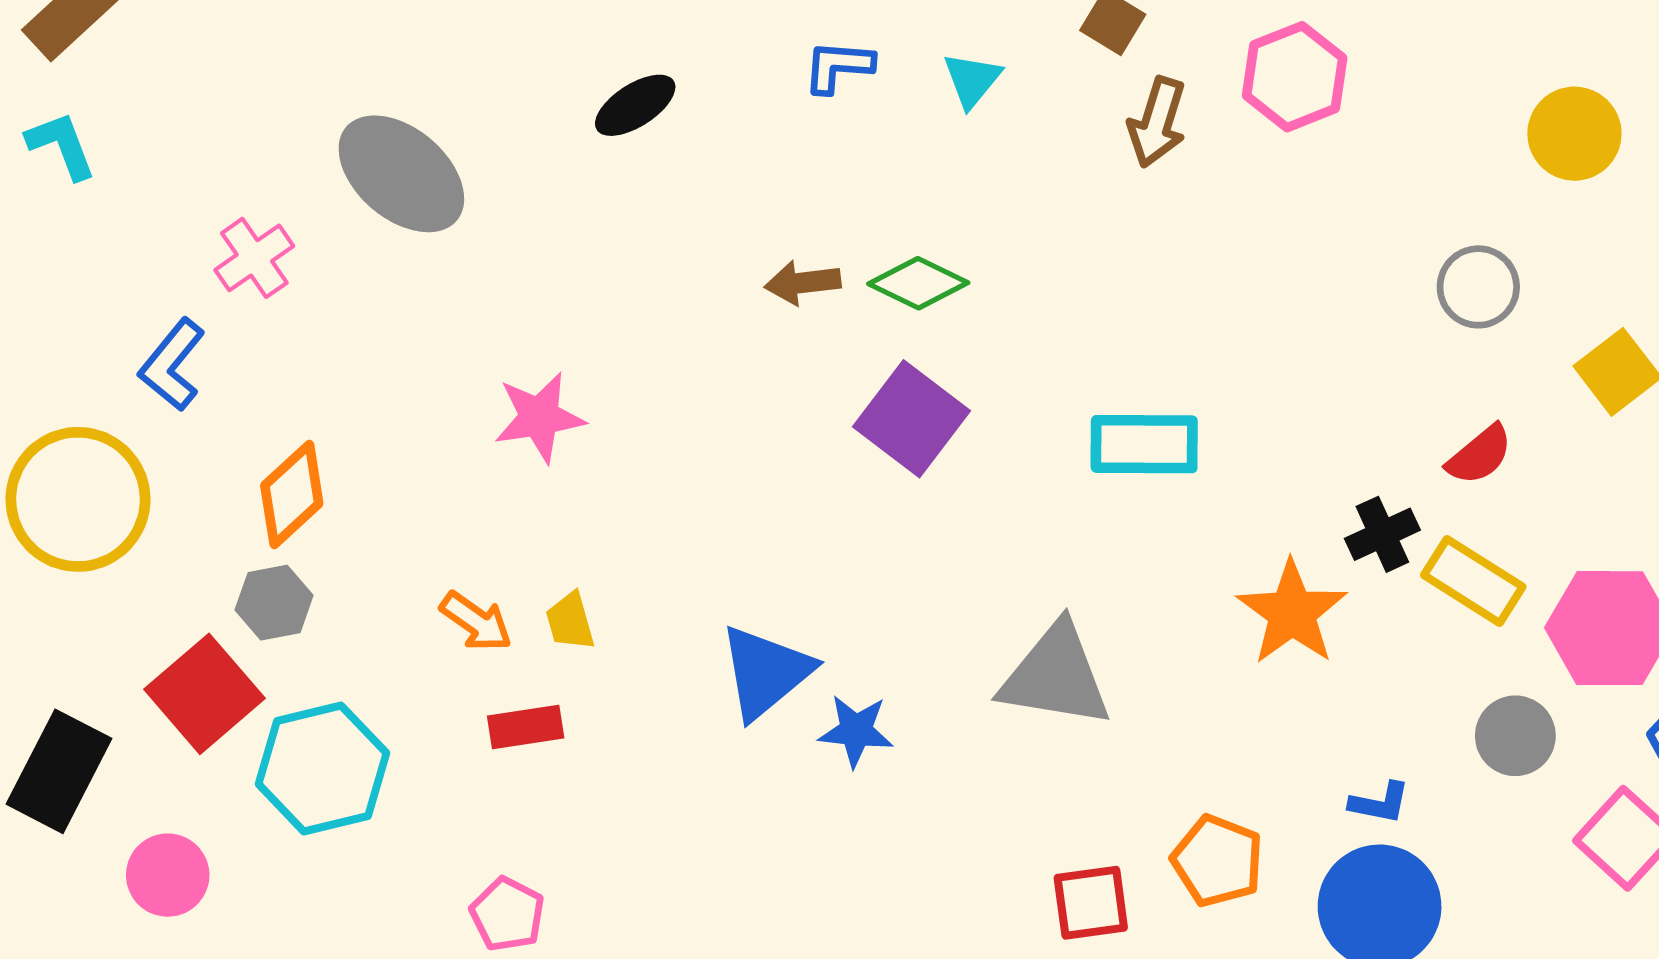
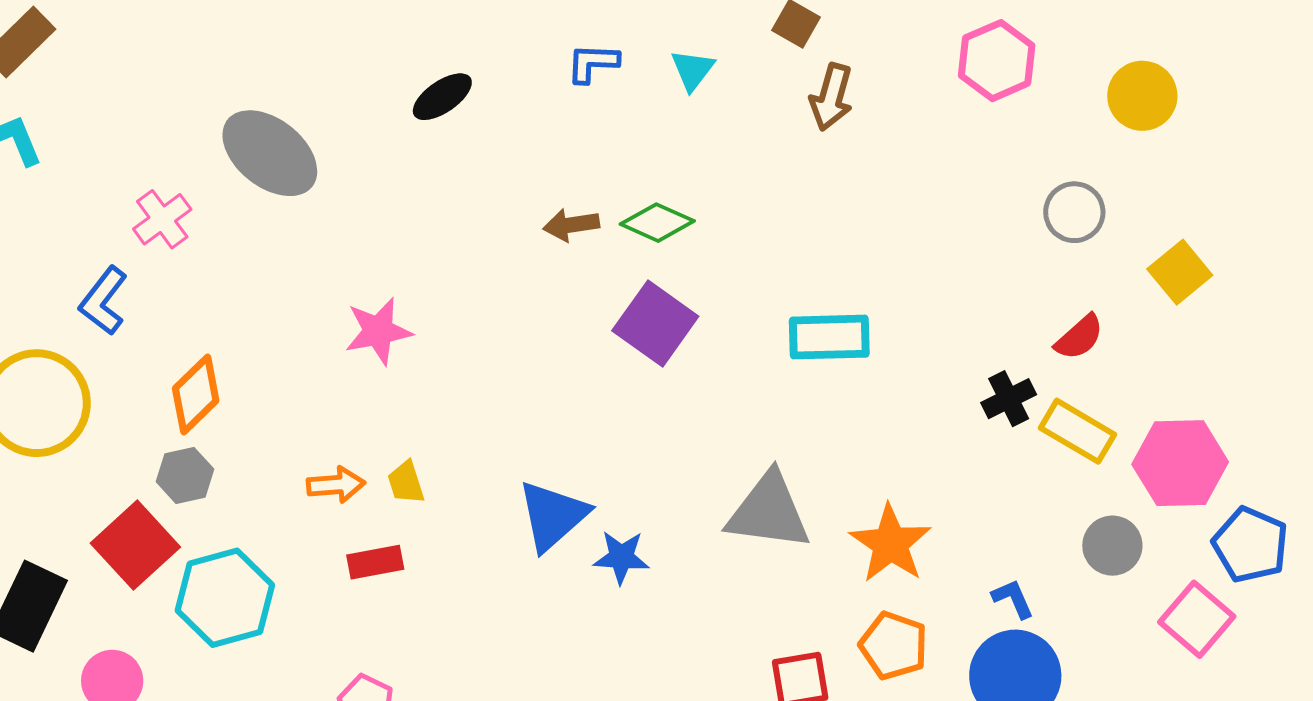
pink hexagon: (1295, 77) -> (997, 61), moved
orange star: (1292, 613) -> (890, 544), moved
orange arrow: (476, 621) -> (336, 485), turned -38
blue L-shape: (1380, 803) -> (1013, 599), turned -123

